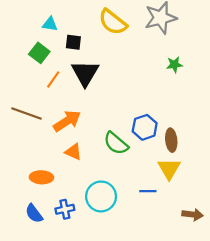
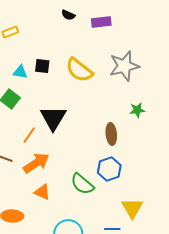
black square: (73, 42) -> (42, 66), moved
orange line: (53, 79) -> (29, 135), moved
brown ellipse: (171, 140) -> (111, 134), moved

